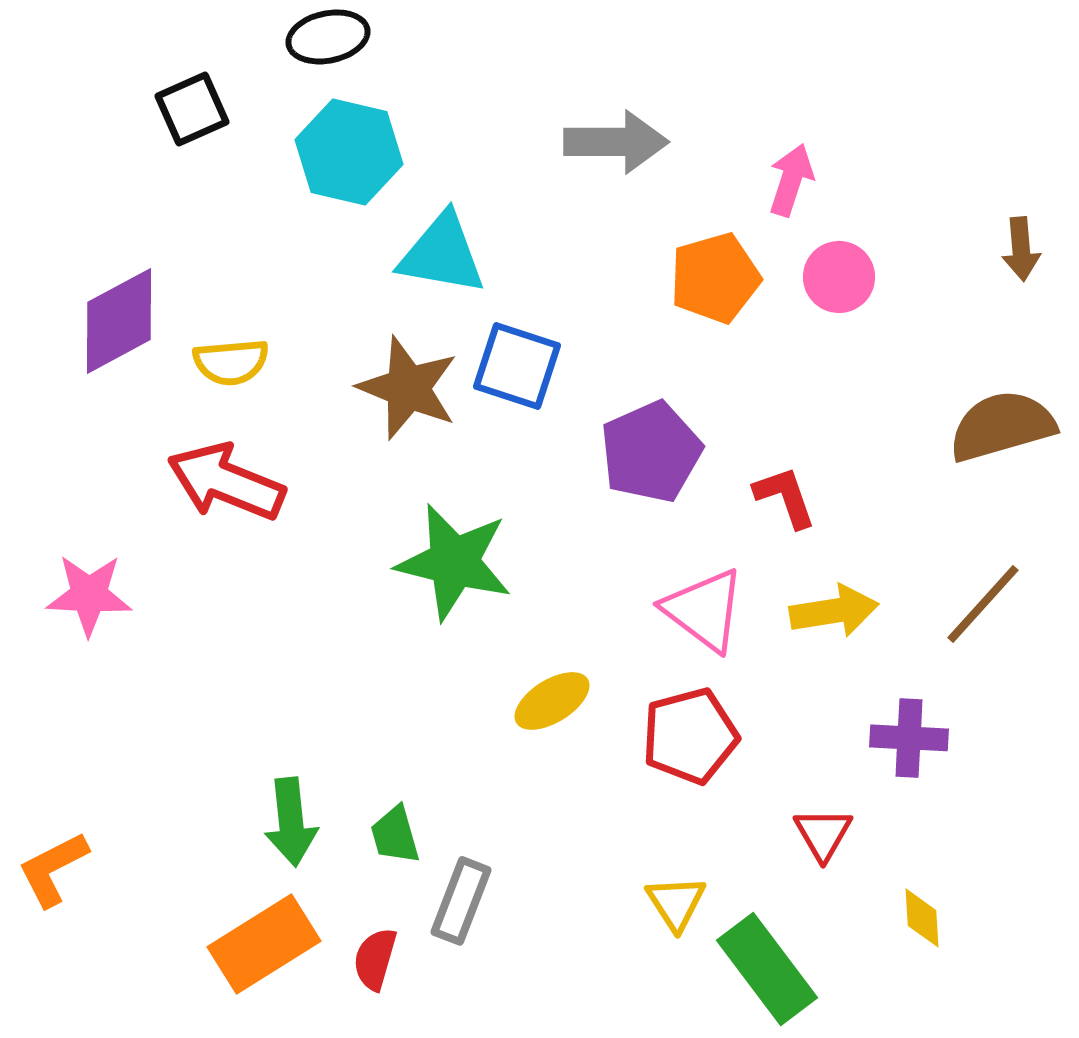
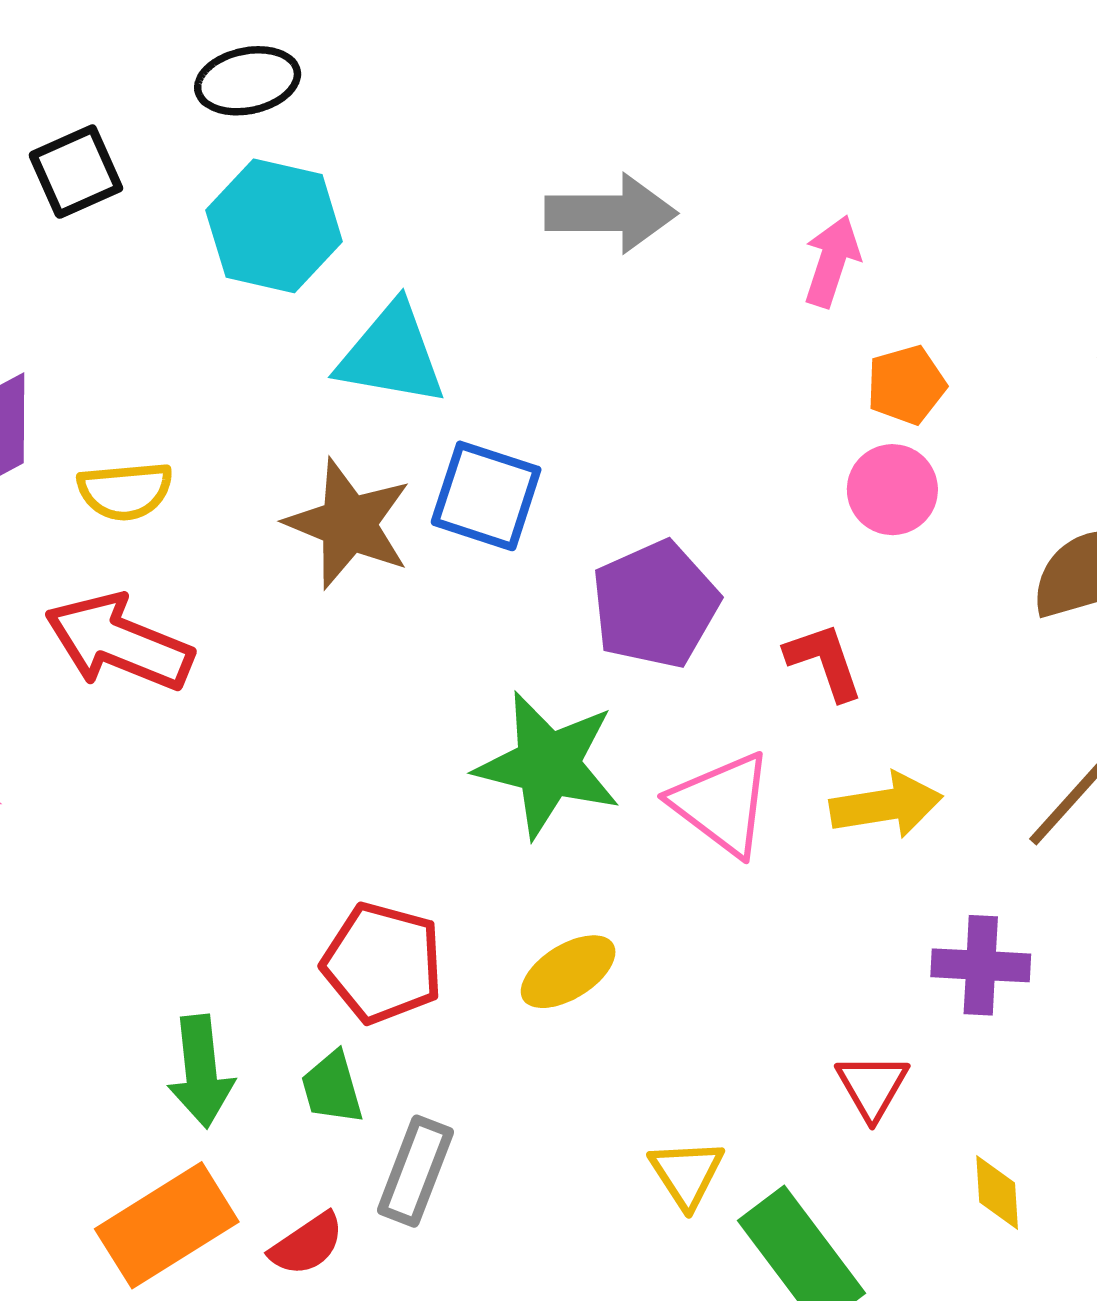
pink circle: (839, 277) -> (892, 490), moved
orange pentagon: (715, 278) -> (906, 385), moved, size x0.7
green star: (454, 562) -> (548, 765), moved
yellow ellipse: (552, 701) -> (568, 972), moved
red pentagon: (690, 736) -> (383, 963), moved, turned 30
red semicircle: (375, 959) -> (307, 1244), turned -140

